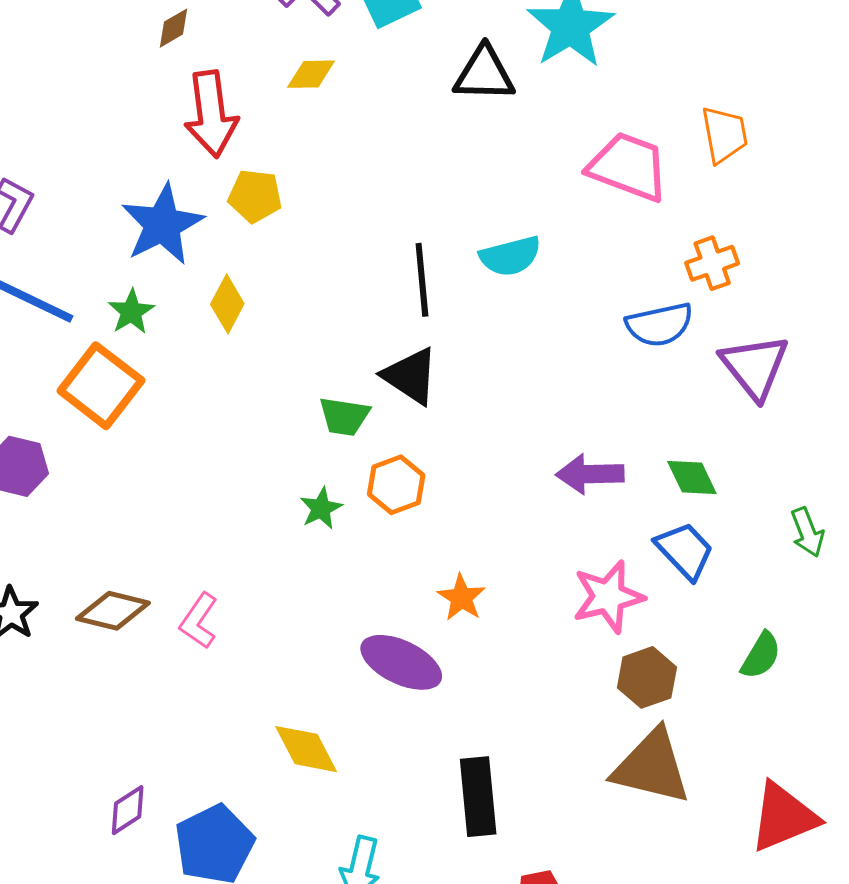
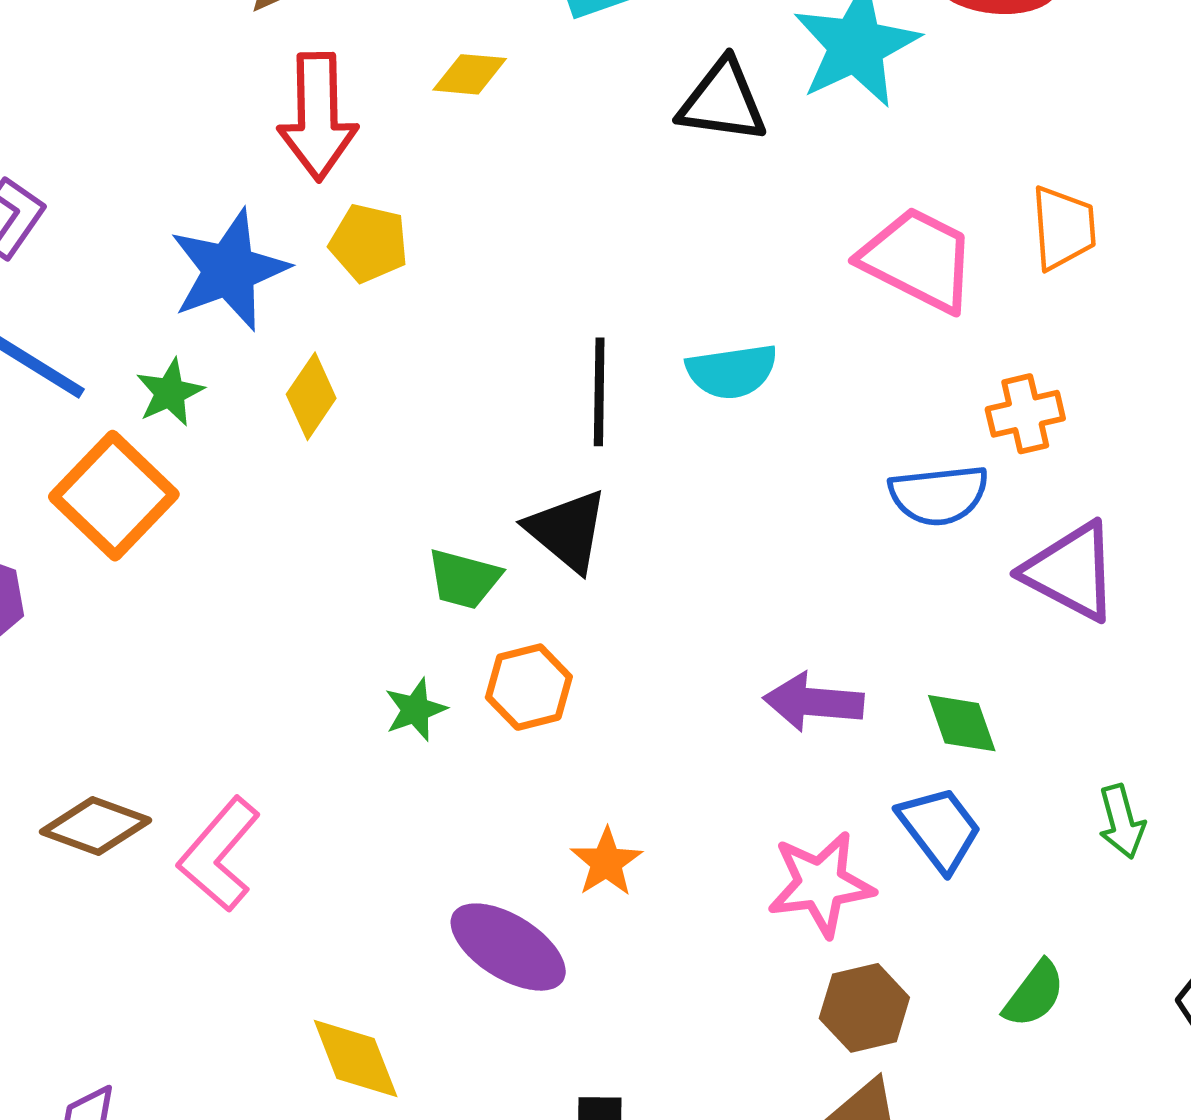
purple triangle: (755, 367) -> (1071, 571), turned -30
pink L-shape: (199, 621) -> (219, 854), size x1.4

